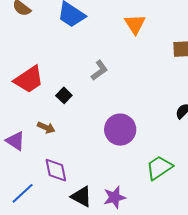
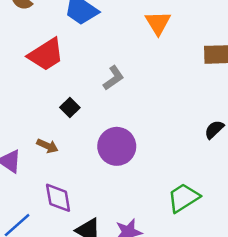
red trapezoid: (29, 79) -> (46, 55), moved
purple circle: (120, 130) -> (117, 146), moved

